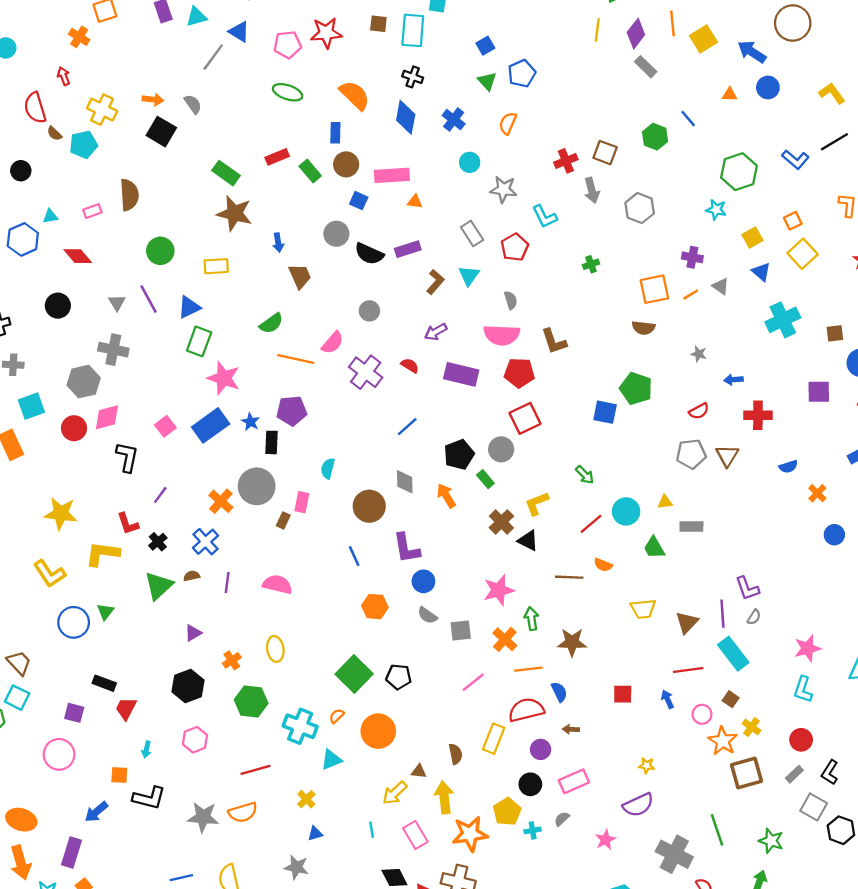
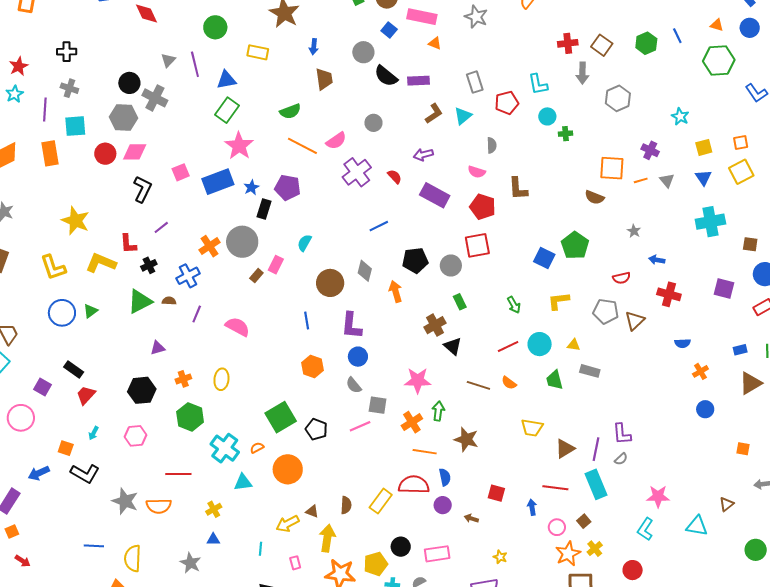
cyan circle: (470, 162) -> (547, 116), moved
green hexagon: (739, 172) -> (719, 61), moved
gray star: (503, 189) -> (476, 17), moved
black circle: (58, 306) -> (129, 83), moved
pink semicircle: (502, 335) -> (477, 172), size x0.6
green rectangle: (485, 479) -> (460, 302), moved
yellow L-shape: (537, 504) -> (559, 301), moved
pink line: (473, 682) -> (360, 426), moved
brown arrow: (571, 729) -> (471, 518), moved
purple circle: (541, 749) -> (443, 505), moved
pink rectangle: (415, 835) -> (295, 563), size x0.6

